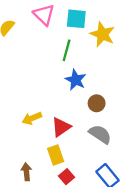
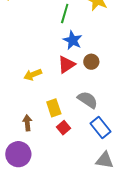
red triangle: (61, 127) -> (66, 65), moved
gray semicircle: (100, 134) -> (88, 100), moved

